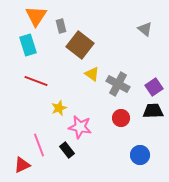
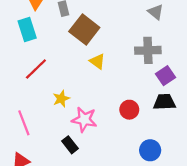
red line: (36, 81) -> (36, 69), turned -65
gray cross: (118, 84) -> (148, 50), moved, turned -30
pink line: (39, 145) -> (24, 123), moved

